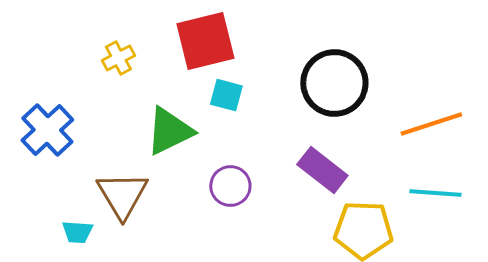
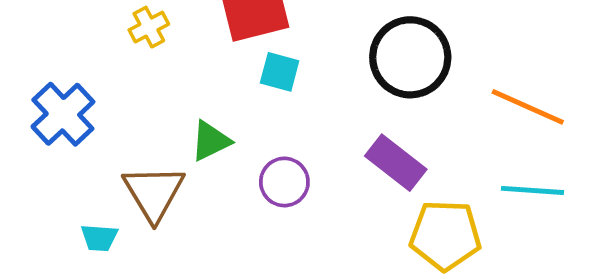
orange line: (431, 124) -> (528, 107), turned 42
green triangle: (169, 131) -> (211, 141), moved, size x0.7

